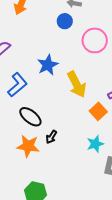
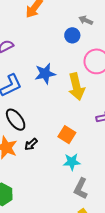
yellow arrow: (77, 84) -> (76, 87), moved
orange square: (98, 111) -> (67, 135), moved, turned -30

